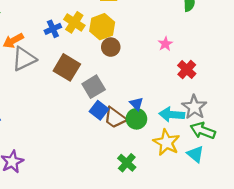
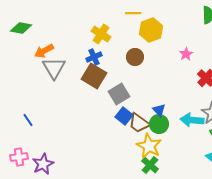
yellow hexagon: (102, 27) -> (151, 30), moved
blue cross: (53, 29) -> (94, 57), moved
gray triangle: (24, 59) -> (54, 68), turned -35
yellow star: (166, 142) -> (149, 146), moved

